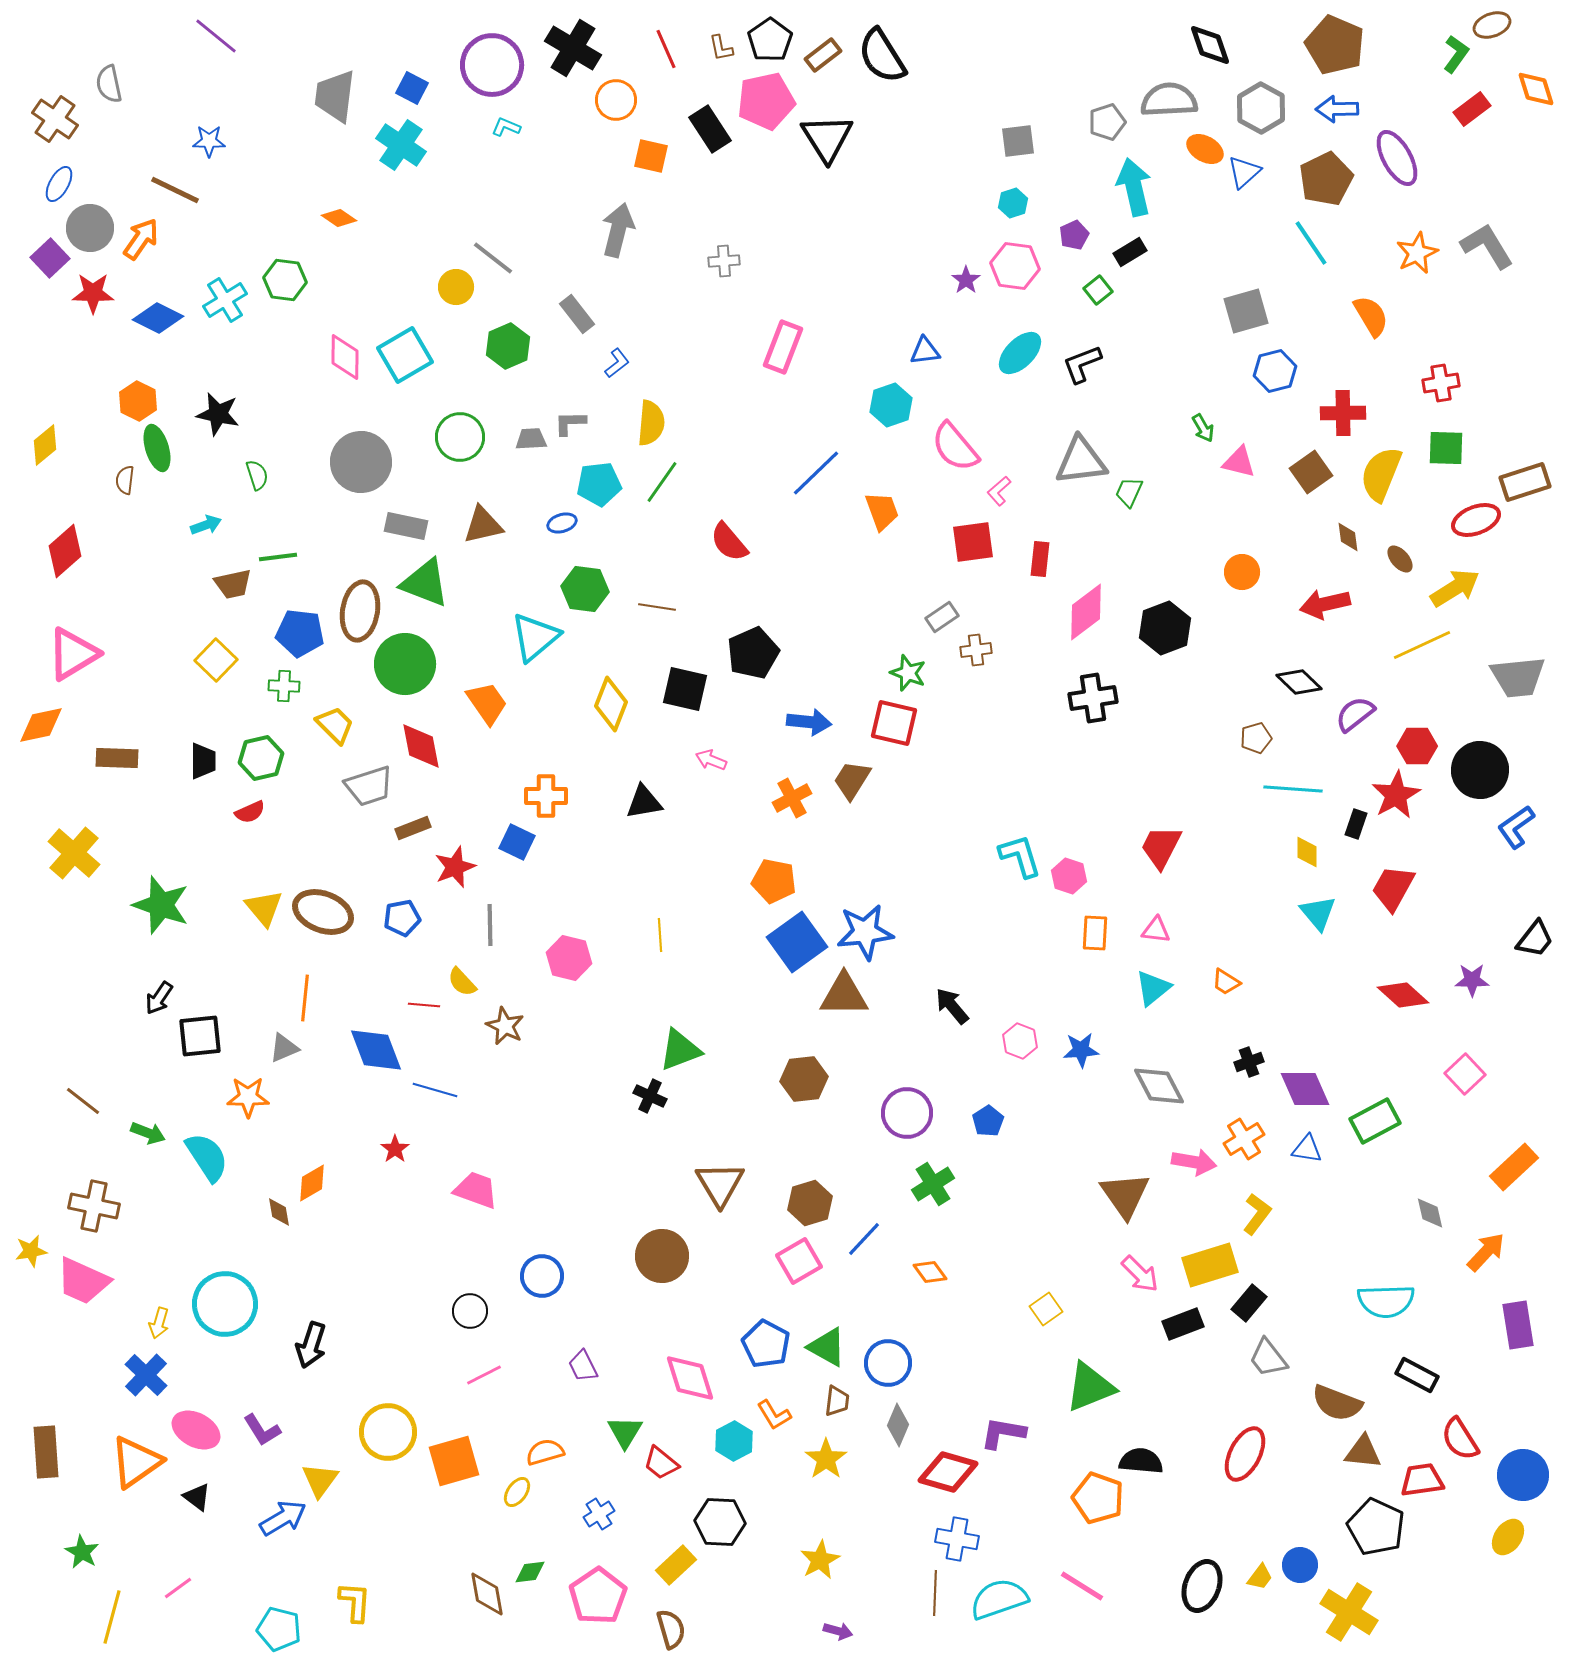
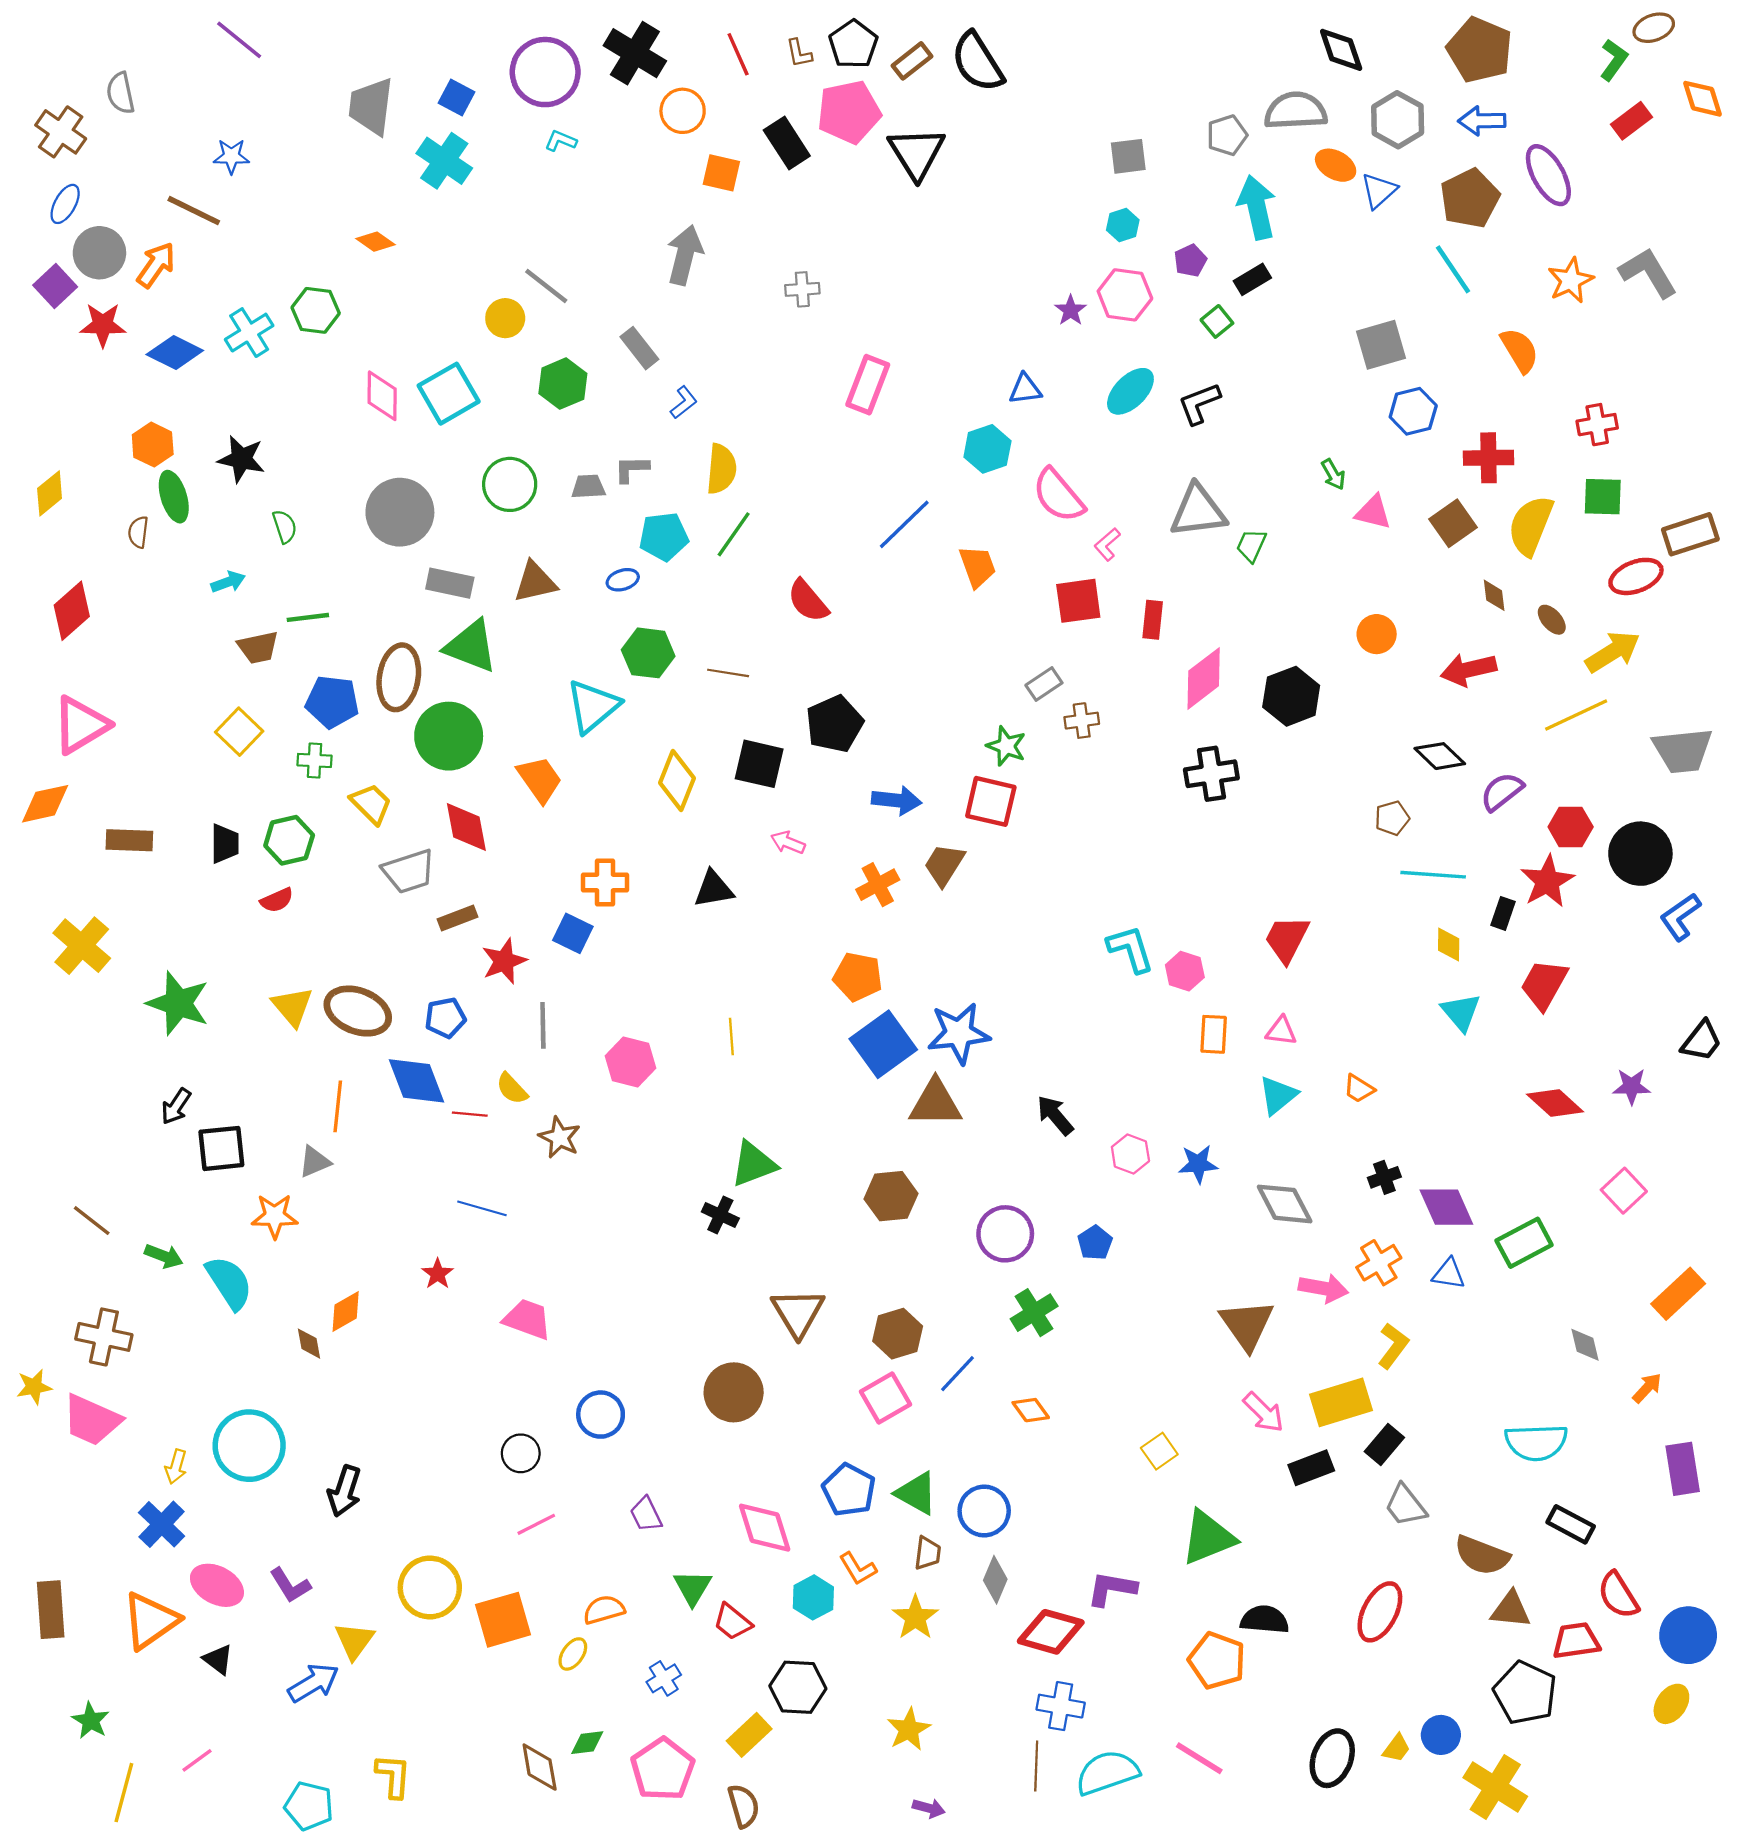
blue diamond: (376, 1050) -> (417, 1081), moved
orange arrow: (1486, 1252) -> (1647, 1388), size x0.7

